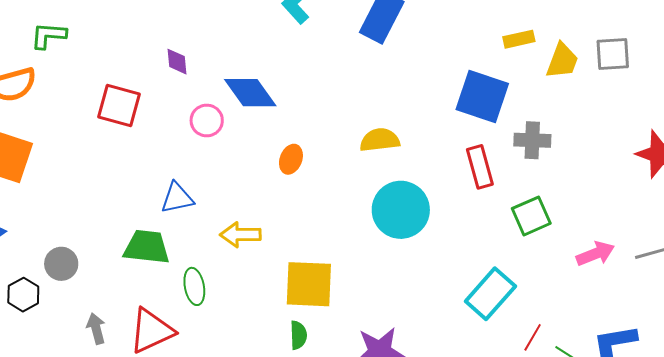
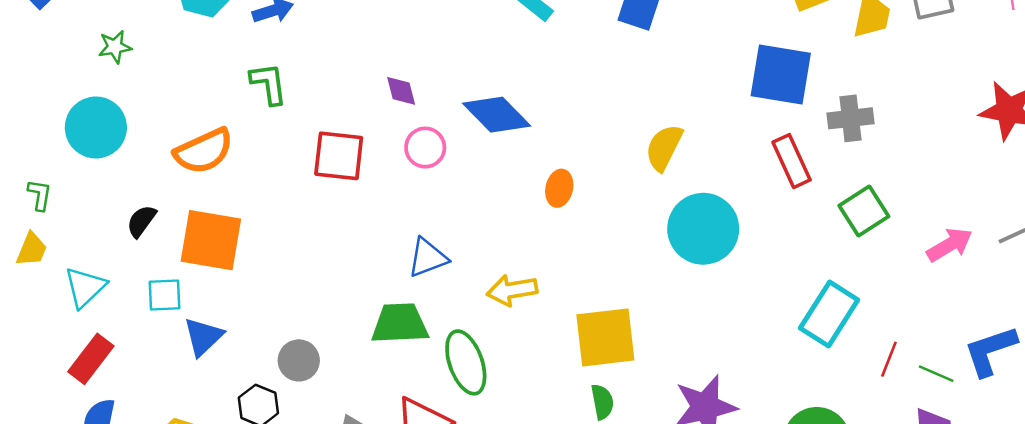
green L-shape: (48, 35) -> (269, 84), moved, turned 87
pink circle: (207, 120) -> (425, 148), moved
yellow semicircle: (380, 140) -> (664, 148), turned -48
green ellipse: (194, 286) -> (466, 362), size x1.4

